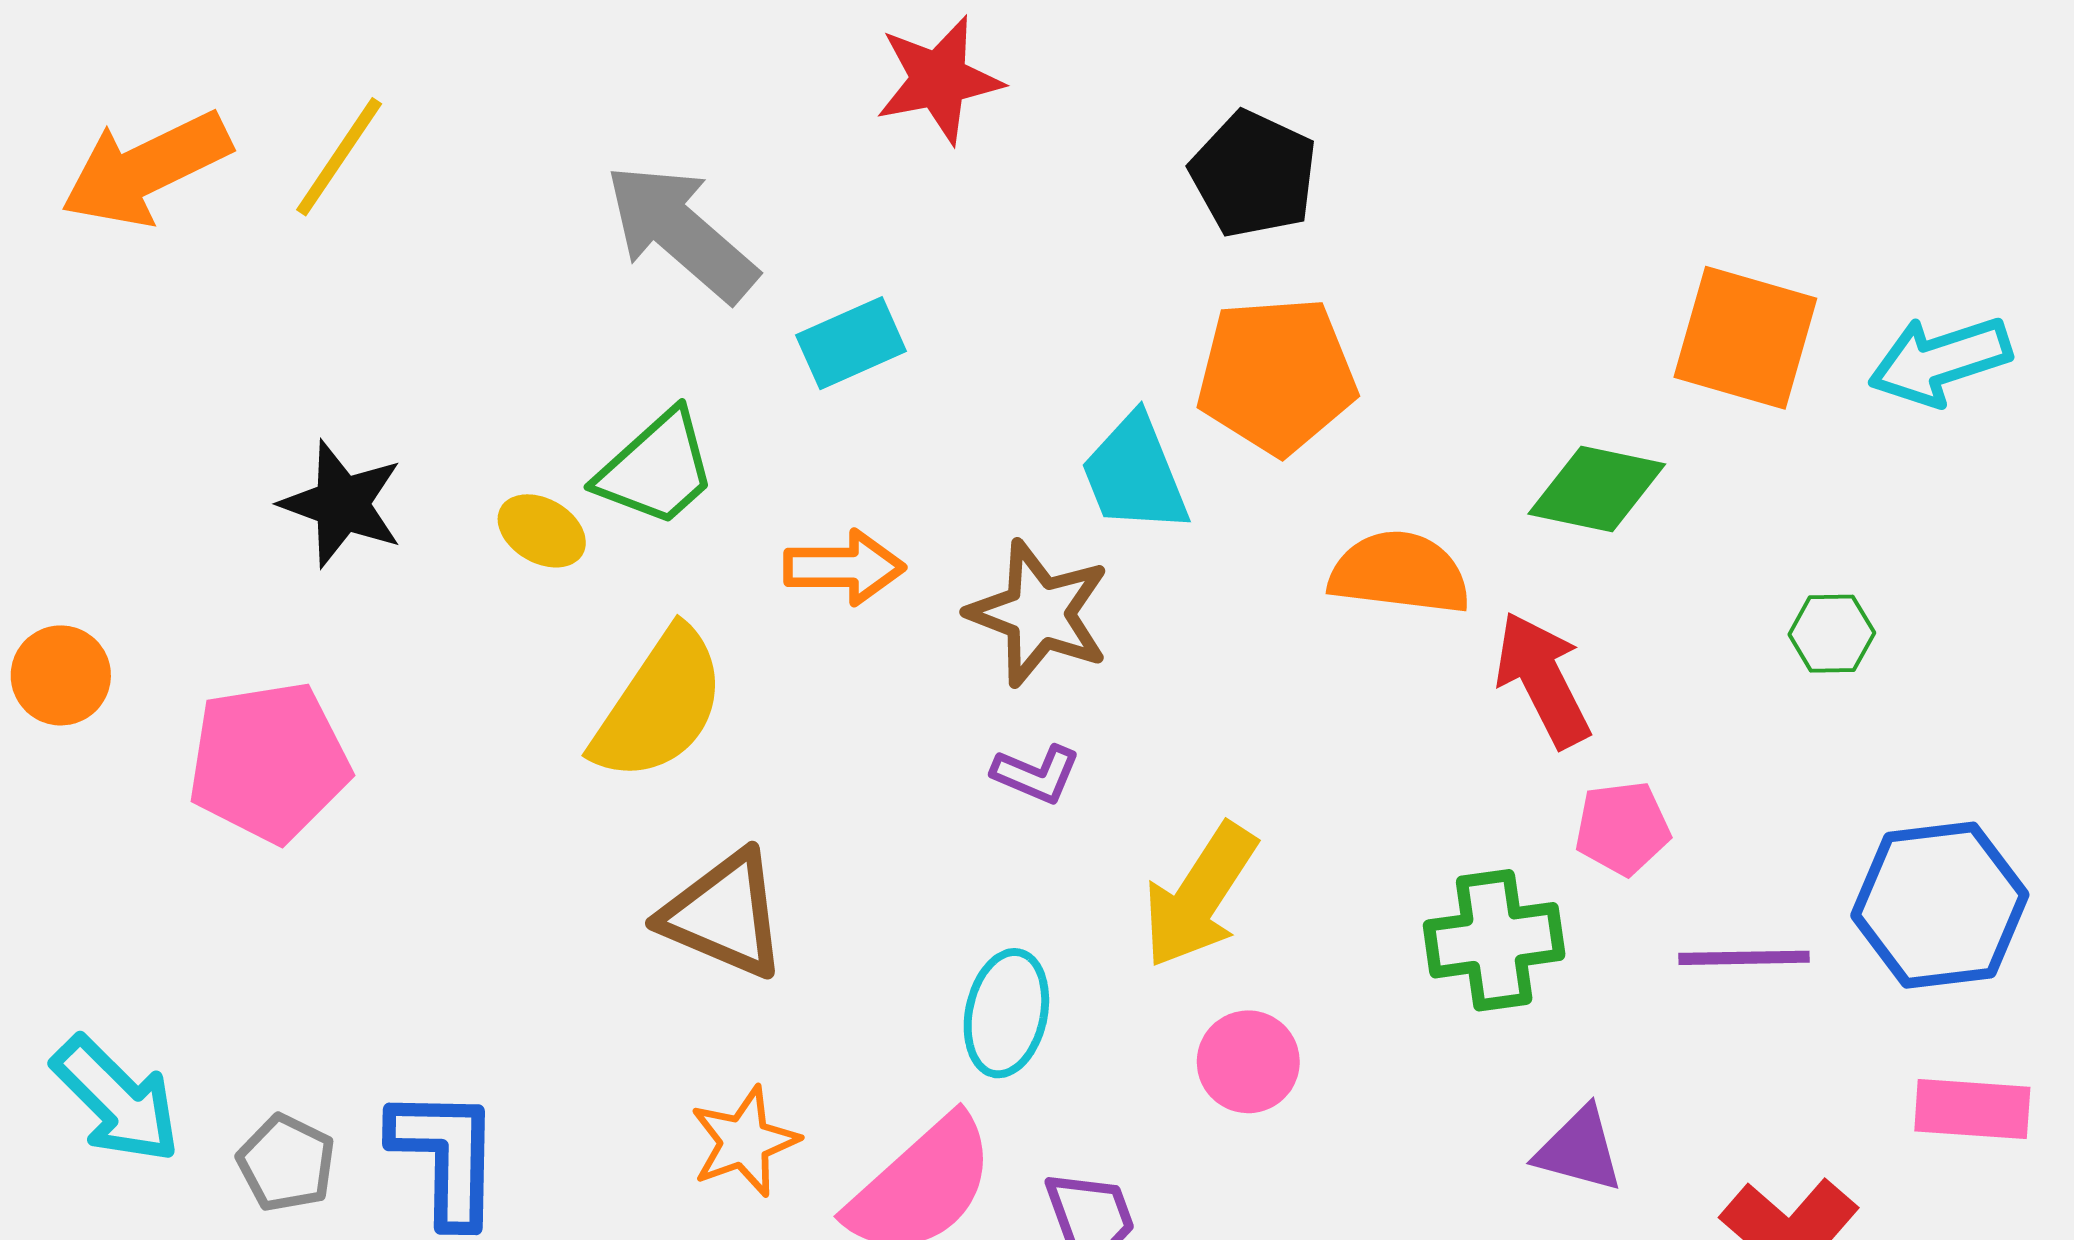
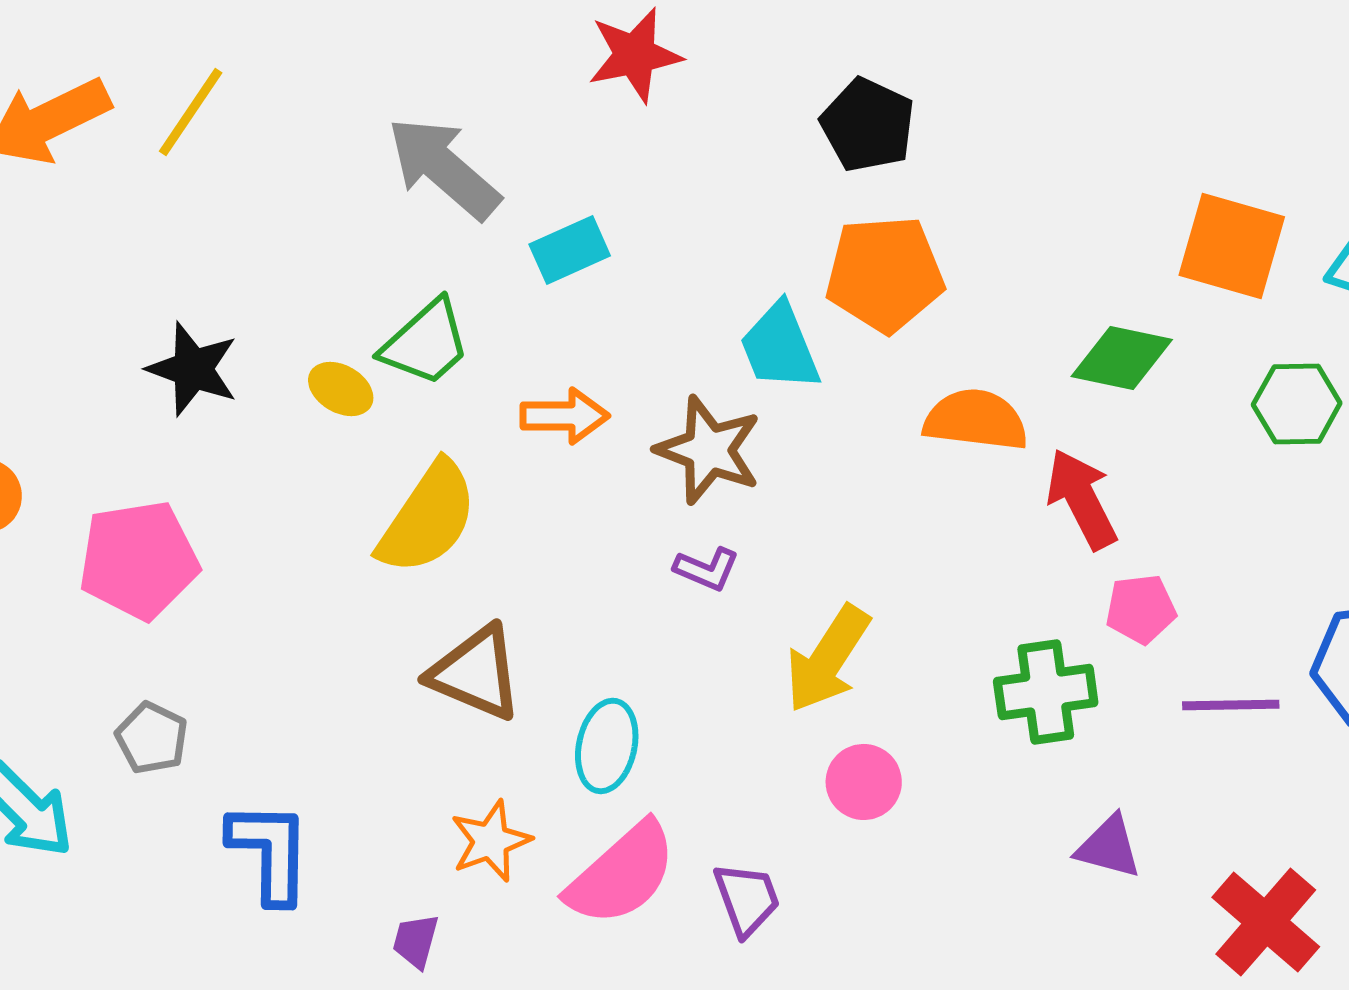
green hexagon: (1832, 634) -> (1297, 404), moved, size x1.4
cyan ellipse: (1006, 1013) -> (607, 746), moved
gray pentagon: (286, 1163) -> (152, 738), moved

